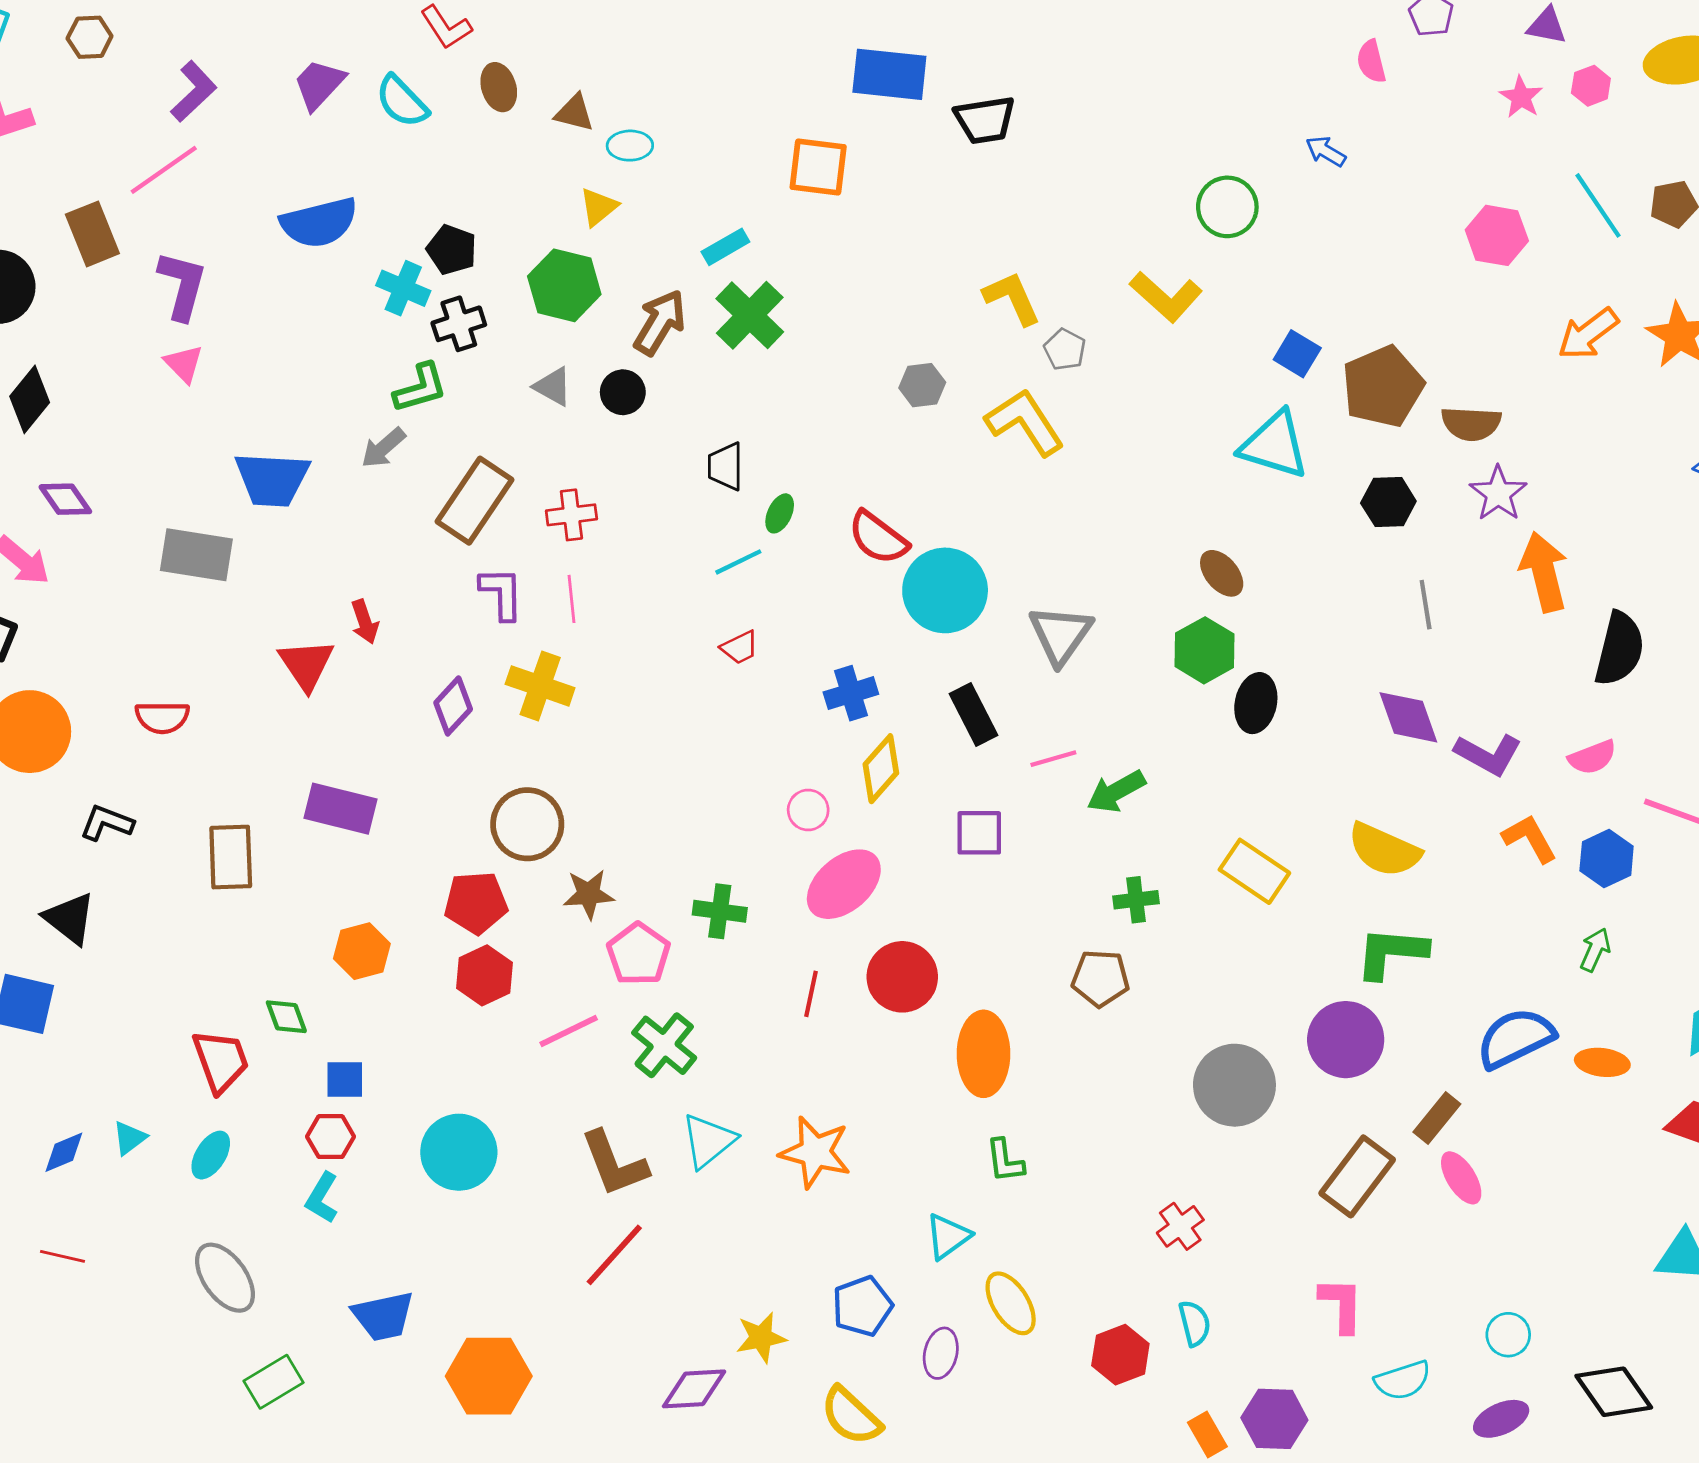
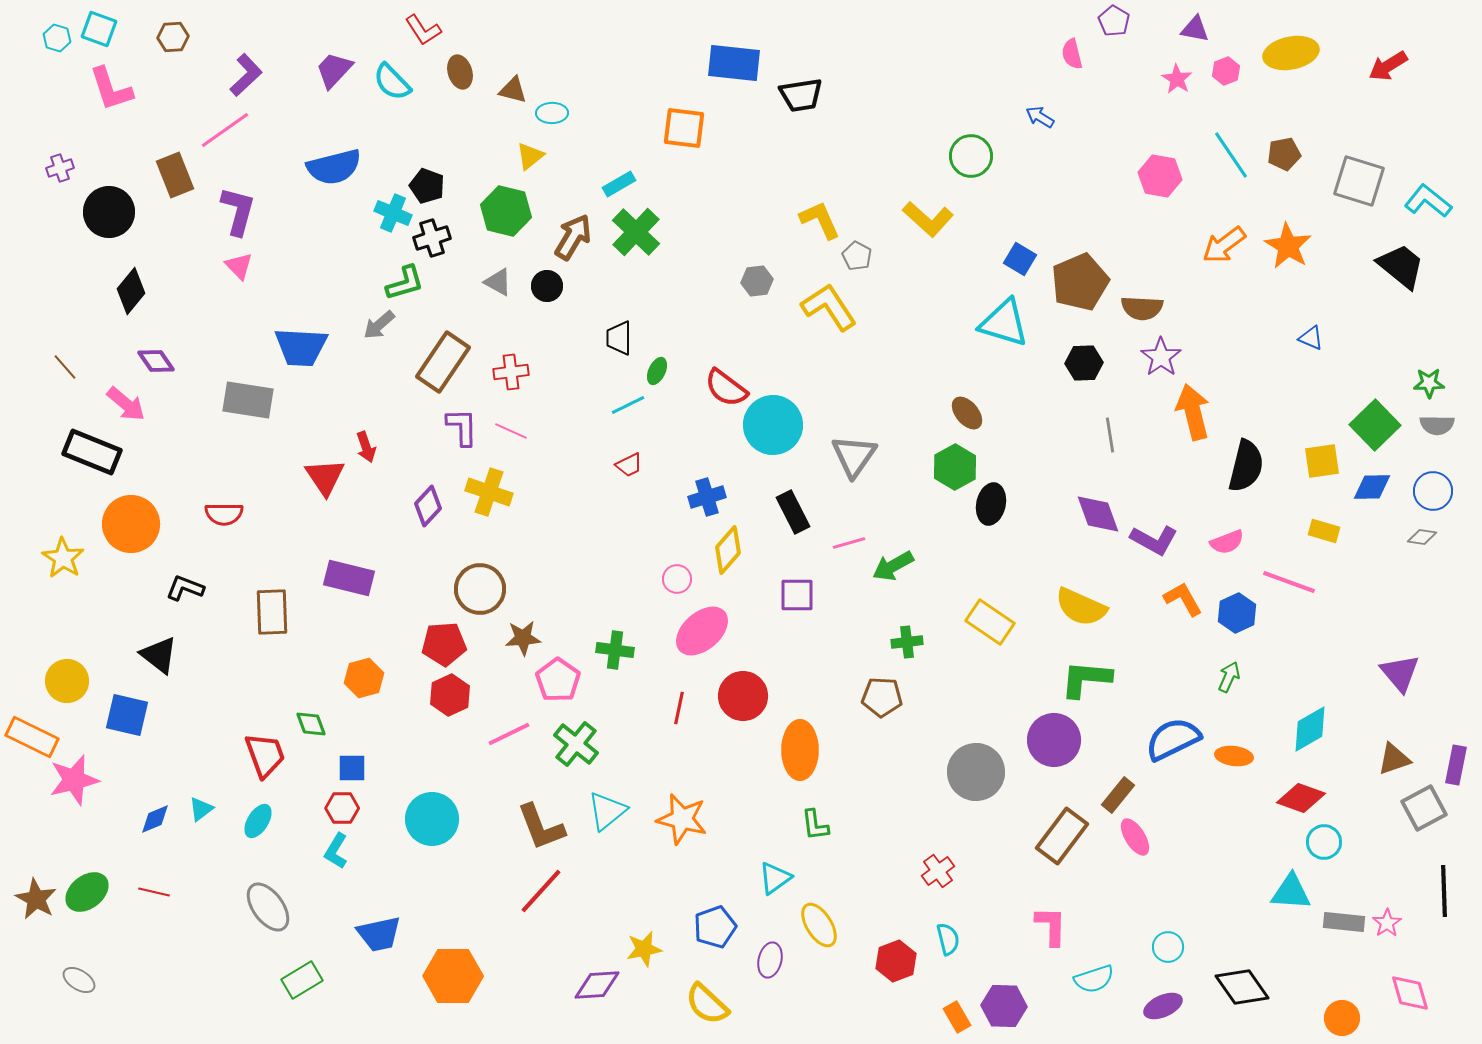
pink line: (571, 599) -> (511, 431), turned -60

